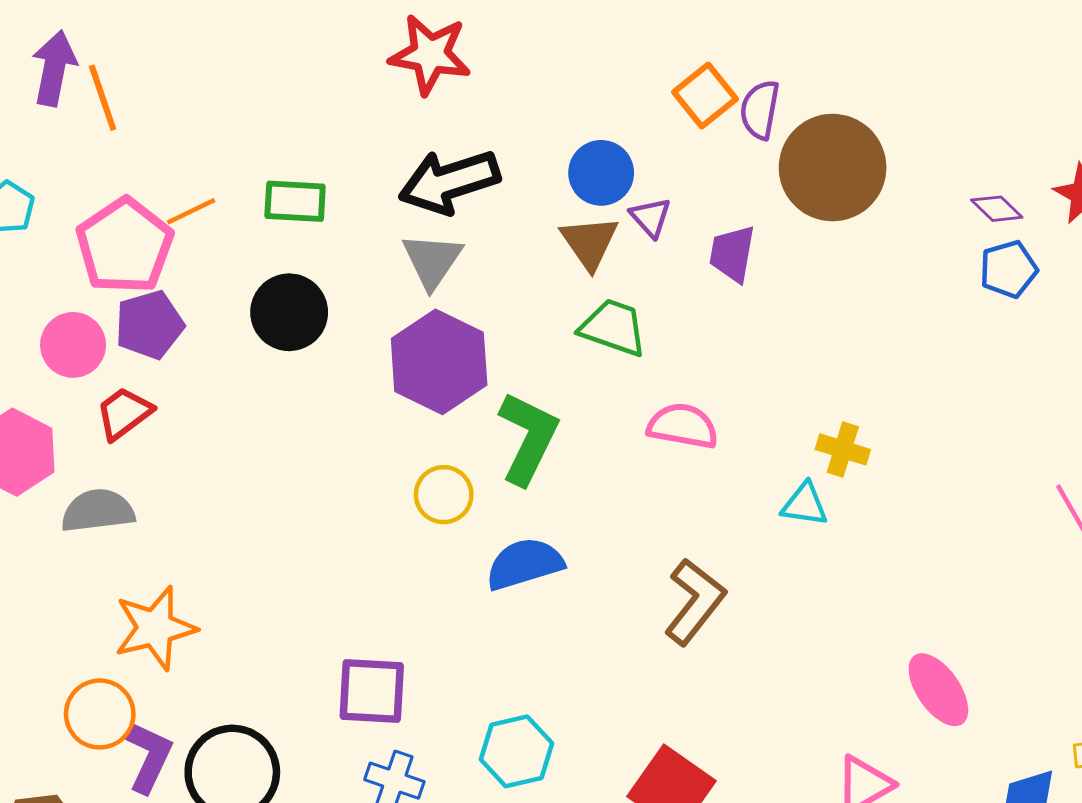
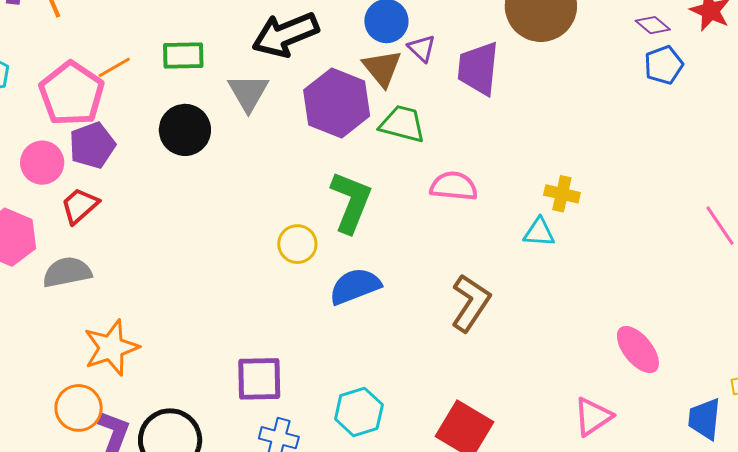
purple trapezoid: (732, 254) -> (478, 68), size x1.4
gray triangle: (432, 261) -> (248, 93), moved
purple hexagon: (439, 362) -> (337, 103), moved

